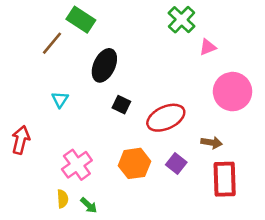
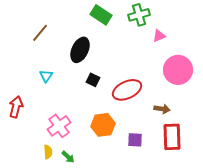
green rectangle: (81, 20) -> (101, 15), moved
green cross: (182, 20) -> (139, 15), turned 30
purple square: (176, 163) -> (135, 140), moved, turned -35

